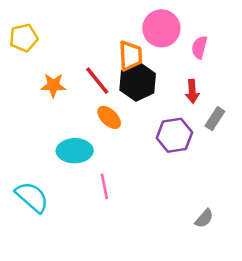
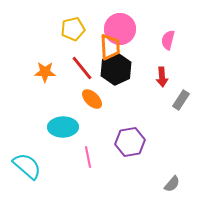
pink circle: (161, 28) -> (120, 29), moved
yellow pentagon: (24, 38) -> (73, 29), moved
purple hexagon: (174, 135) -> (130, 142), moved

